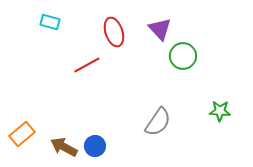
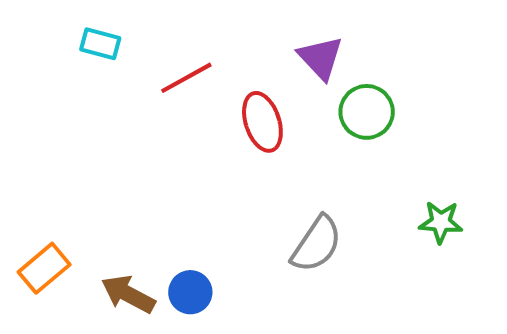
red ellipse: (114, 32) -> (262, 122), moved
red line: (87, 65) -> (186, 78), moved

